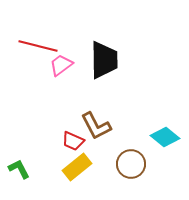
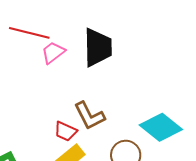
cyan diamond: (165, 137) -> (161, 127), size x1.4

